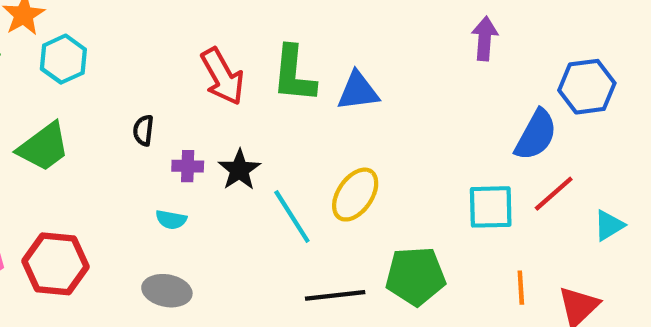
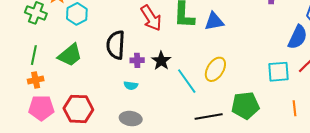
black semicircle: (143, 130) -> (116, 45), size x2.0

